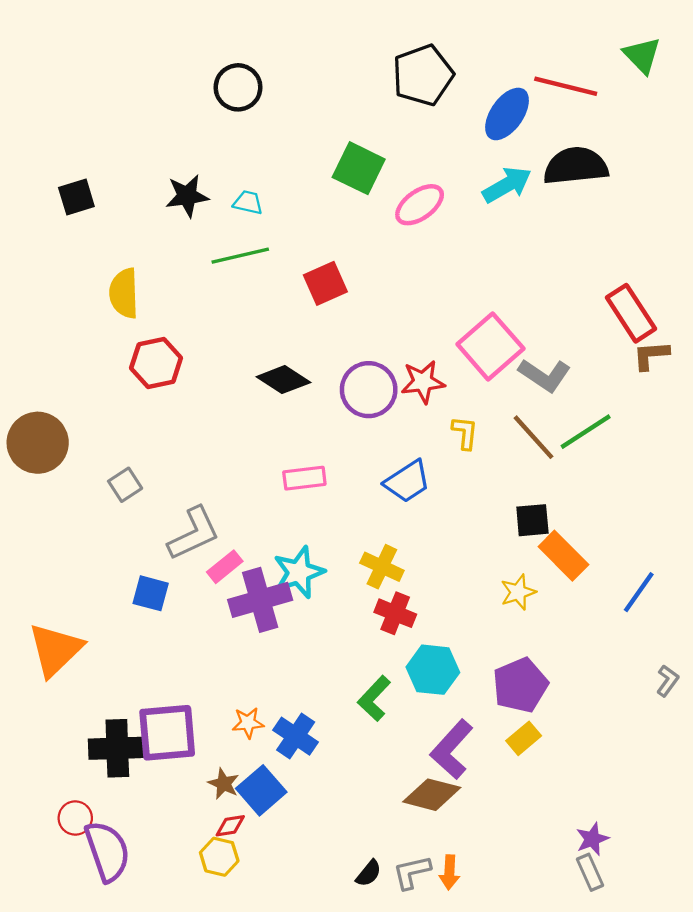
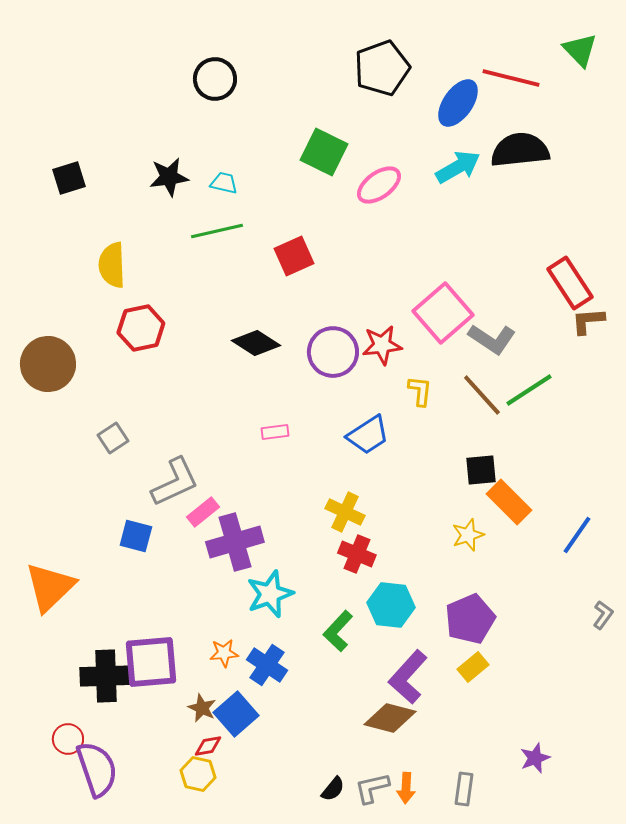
brown circle: (38, 443) -> (48, 364), moved
pink rectangle: (304, 478) -> (275, 432), size x0.7
cyan star: (299, 572) -> (270, 594), moved
gray rectangle: (590, 872) -> (464, 789), moved, turned 32

